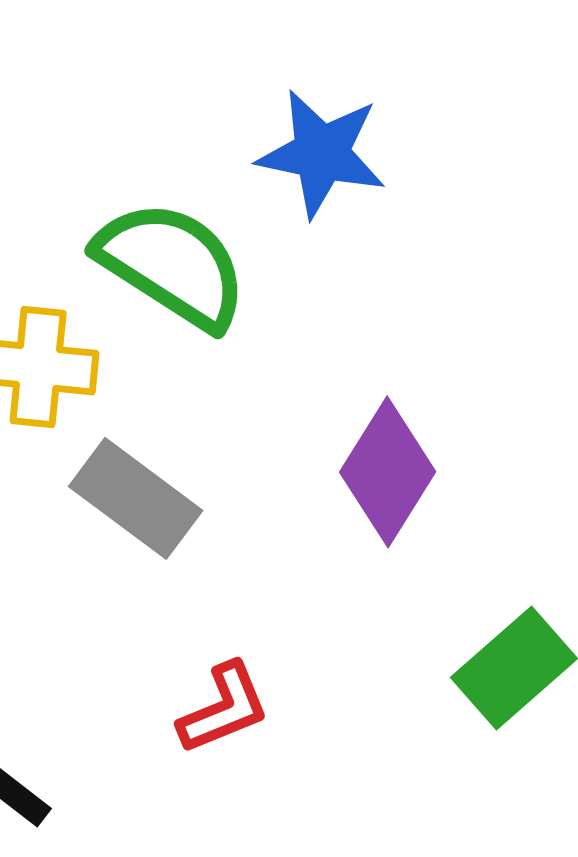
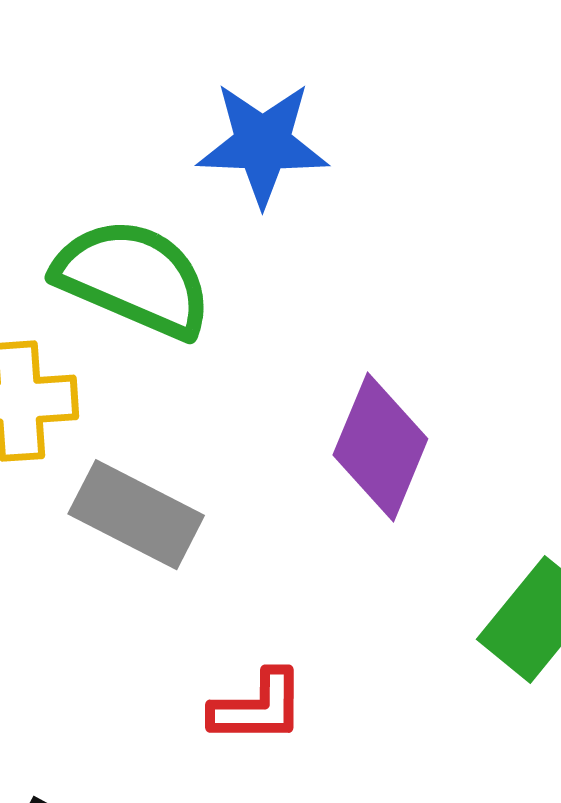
red L-shape: (224, 708) -> (258, 707), turned 32

